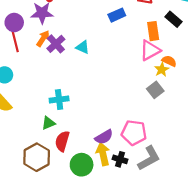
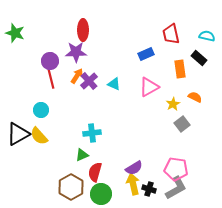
pink triangle: (150, 50) -> (149, 87), moved
yellow star: (162, 70) -> (173, 104), moved
pink pentagon: (134, 133) -> (176, 169), moved
green circle: (82, 165) -> (101, 194), moved

